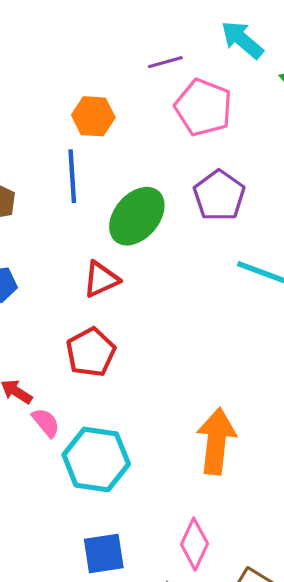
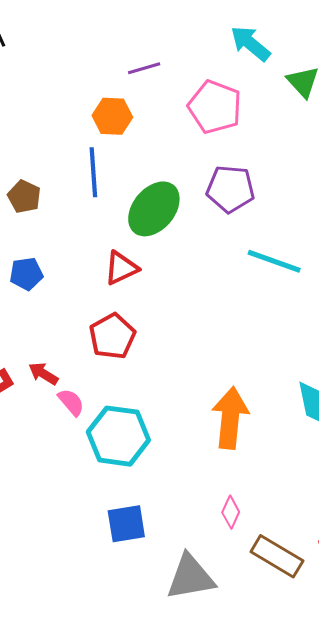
purple line: (165, 62) -> (144, 68), moved
purple pentagon: (219, 196) -> (230, 189), turned -30
pink diamond: (194, 544) -> (231, 512), moved, size x0.7

